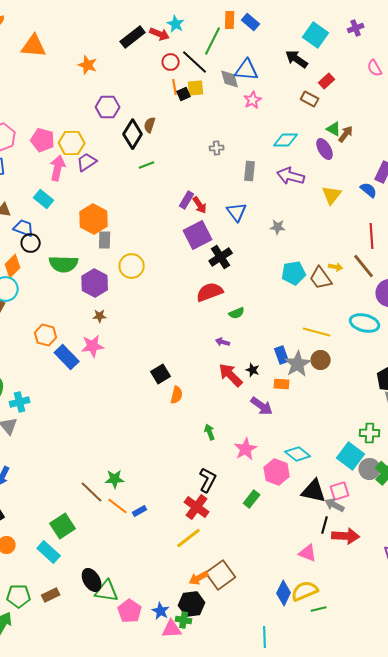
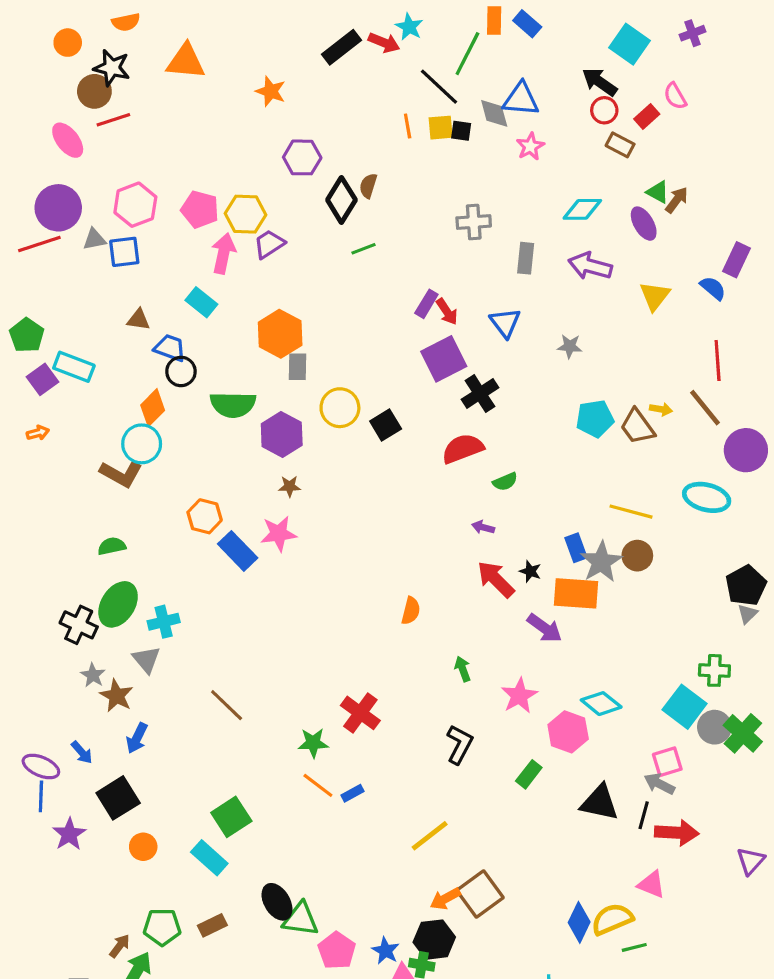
red circle: (171, 62) -> (604, 110), moved
pink semicircle: (375, 68) -> (675, 96), moved
black square: (184, 94) -> (461, 131), moved, turned 32
gray cross: (217, 148) -> (474, 222), size x1.5
black square: (161, 374) -> (386, 425), moved
orange rectangle: (282, 384) -> (576, 593), size x1.8
black triangle: (314, 491) -> (600, 803), moved
brown line: (92, 492) -> (227, 705), moved
red cross: (197, 507) -> (360, 713), moved
pink triangle: (308, 553) -> (652, 885), moved

